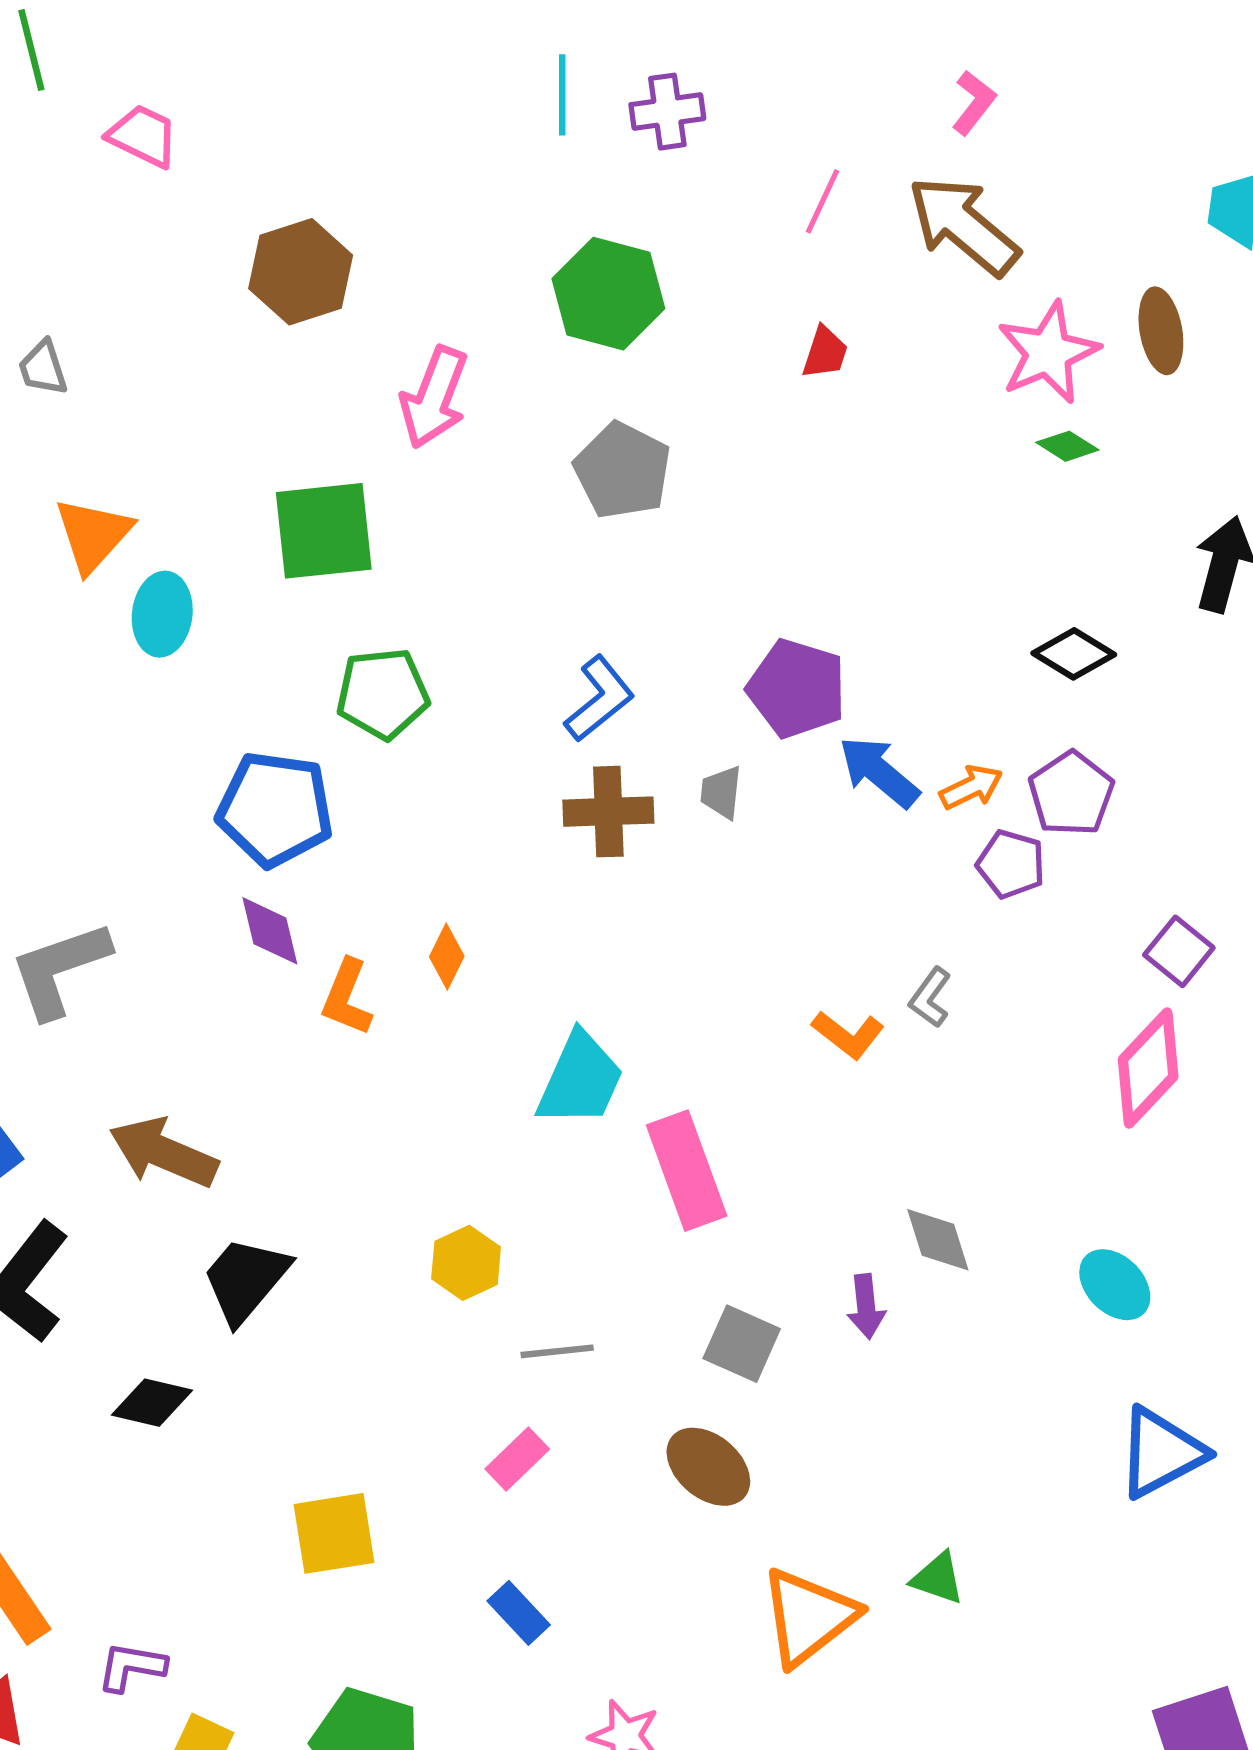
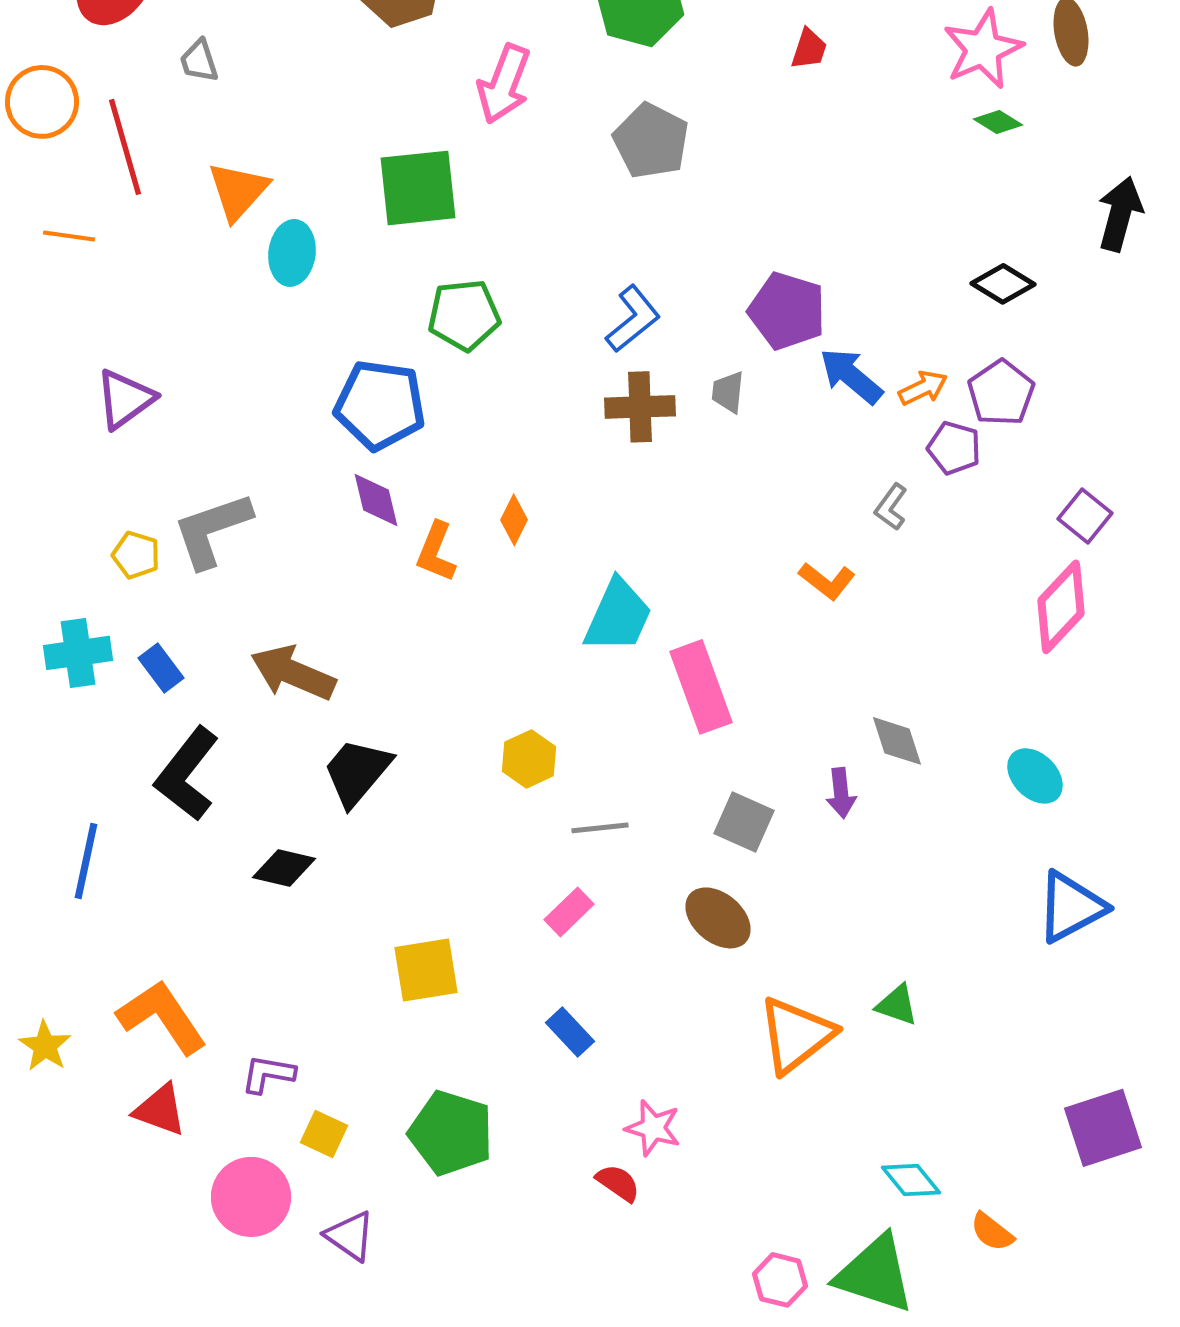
gray L-shape: (930, 997) -> (891, 507), moved

